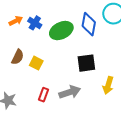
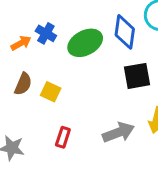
orange arrow: (16, 21) -> (21, 43), moved
black square: (86, 63) -> (137, 76), moved
gray arrow: (70, 92) -> (118, 132), moved

